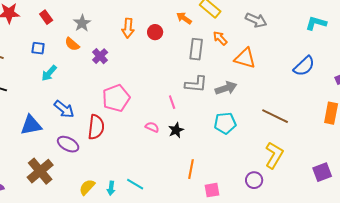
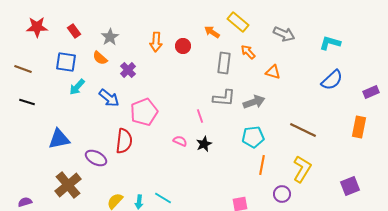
cyan L-shape: (316, 23) -> (330, 43), moved
blue square: (38, 48) -> (66, 62), size x1.5
orange triangle: (245, 58) -> (273, 72), size x0.7
blue arrow: (64, 109) -> (109, 98), moved
orange line: (191, 169) -> (262, 165), moved

